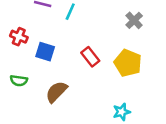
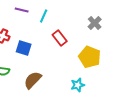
red rectangle: (90, 57) -> (60, 38), moved
cyan star: (122, 112) -> (78, 85), moved

